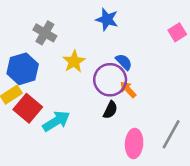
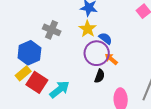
gray cross: (45, 33) -> (52, 30), moved
yellow star: (74, 61) -> (88, 29), moved

